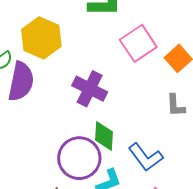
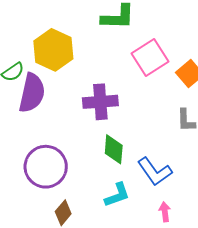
purple cross: (90, 89) -> (100, 102), turned -32
purple circle: (79, 158) -> (46, 167), moved

